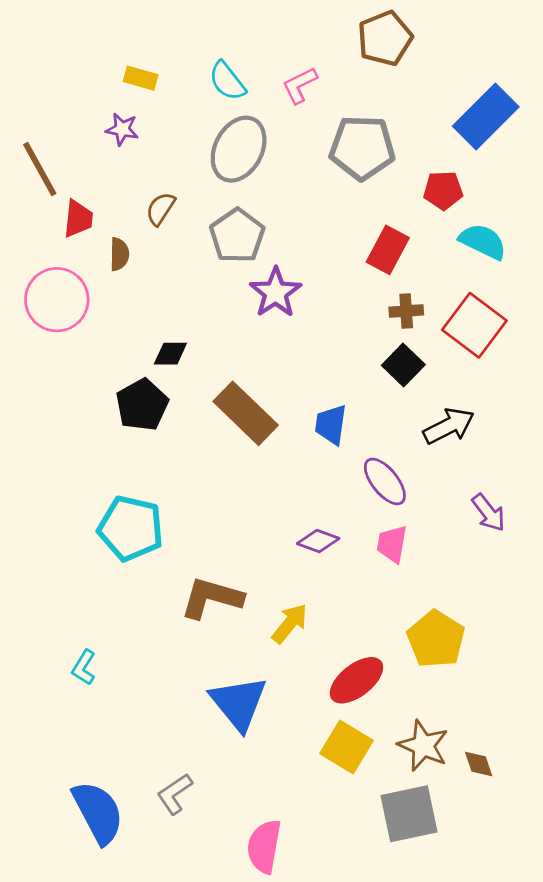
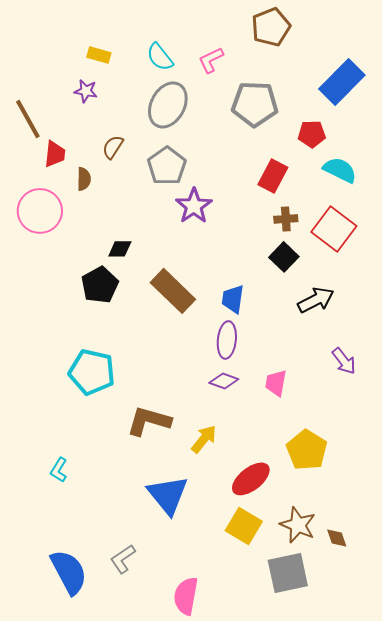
purple ellipse: (385, 481) -> (227, 340), moved, turned 45

